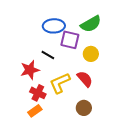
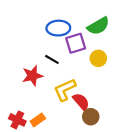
purple square: (70, 40) -> (76, 43), turned -30
red semicircle: (85, 79) -> (81, 102), moved
red cross: (38, 93) -> (17, 120), moved

